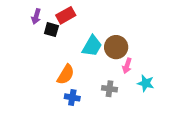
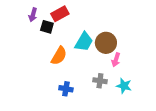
orange semicircle: (66, 74) -> (59, 56), moved
cyan star: (146, 83) -> (124, 86), moved

